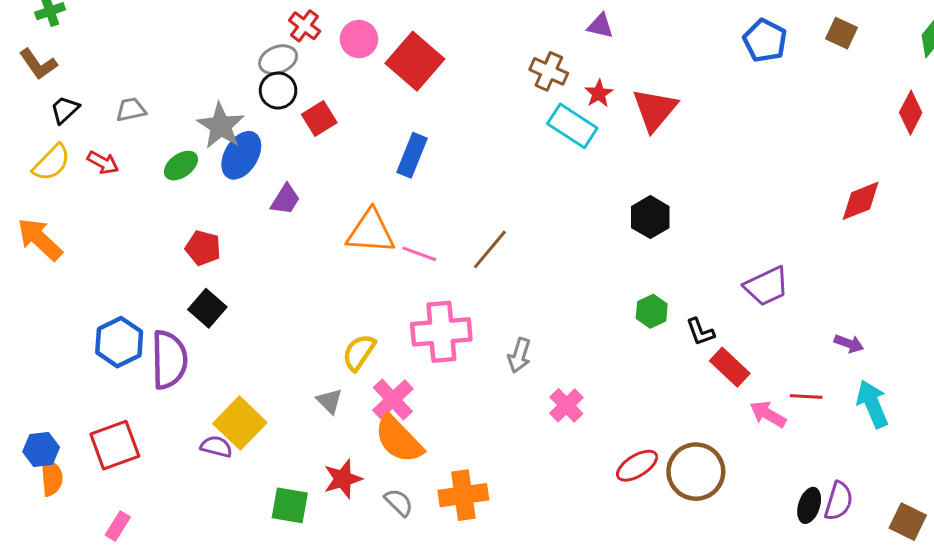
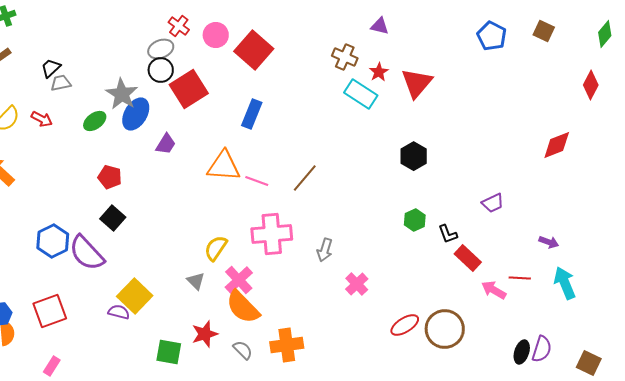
black trapezoid: (65, 110) -> (51, 68), moved
red square: (319, 118) -> (189, 89), size x1.6
purple trapezoid: (766, 286) -> (493, 203), size x0.7
purple semicircle: (169, 360) -> (87, 253), turned 138

